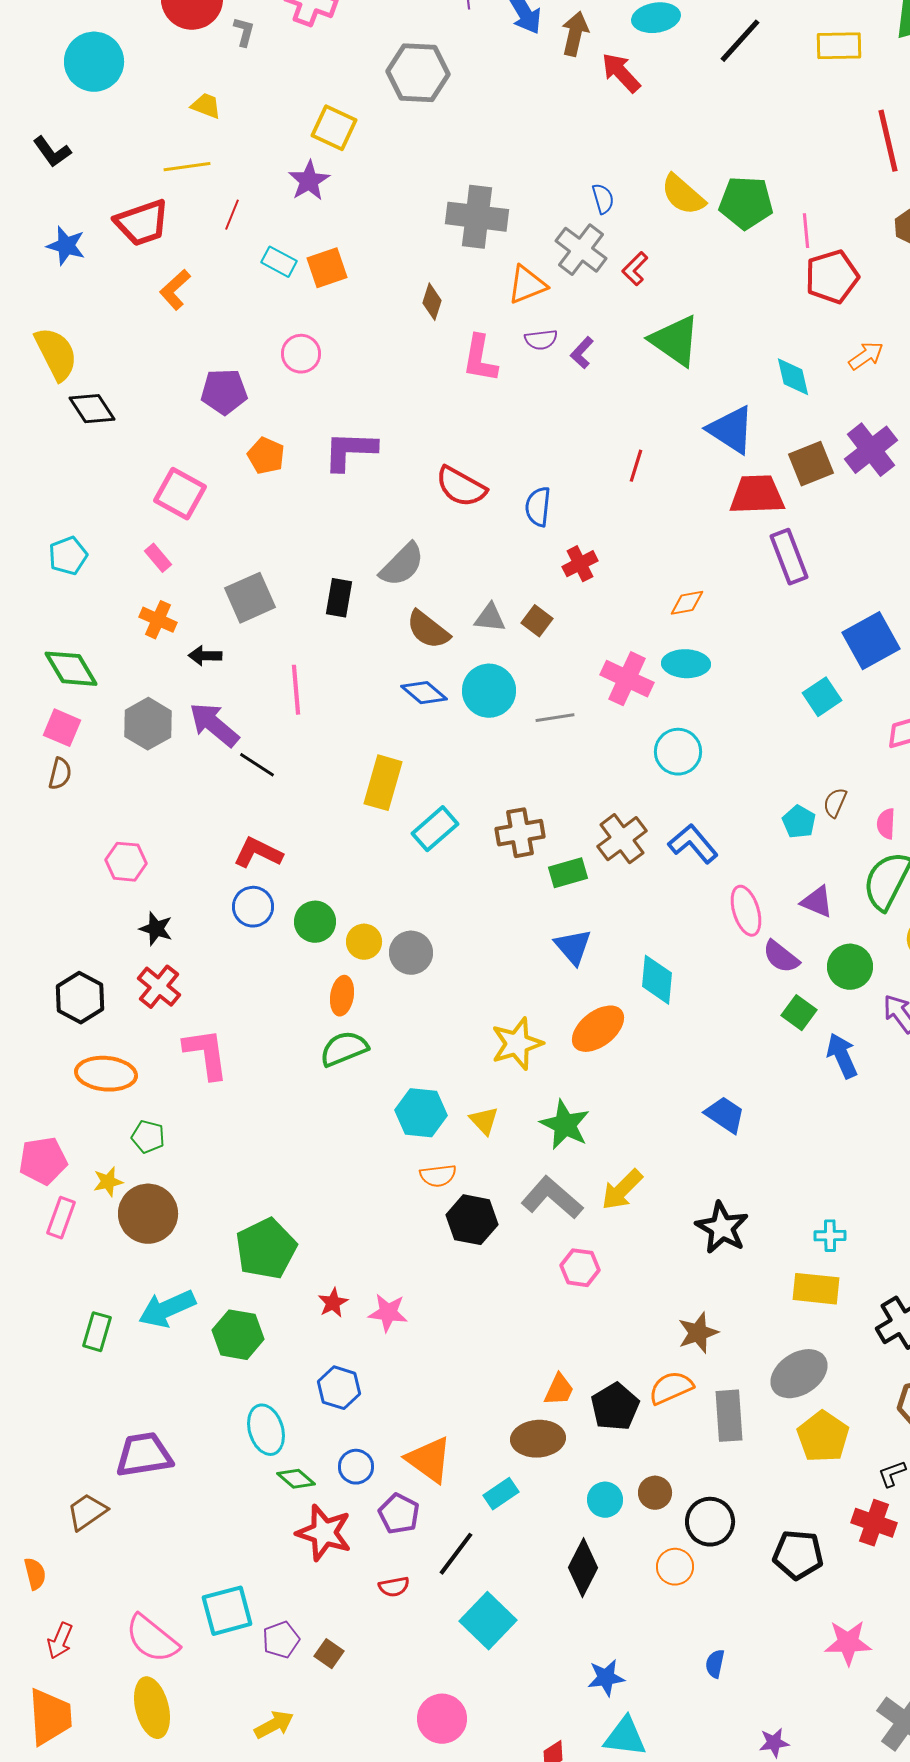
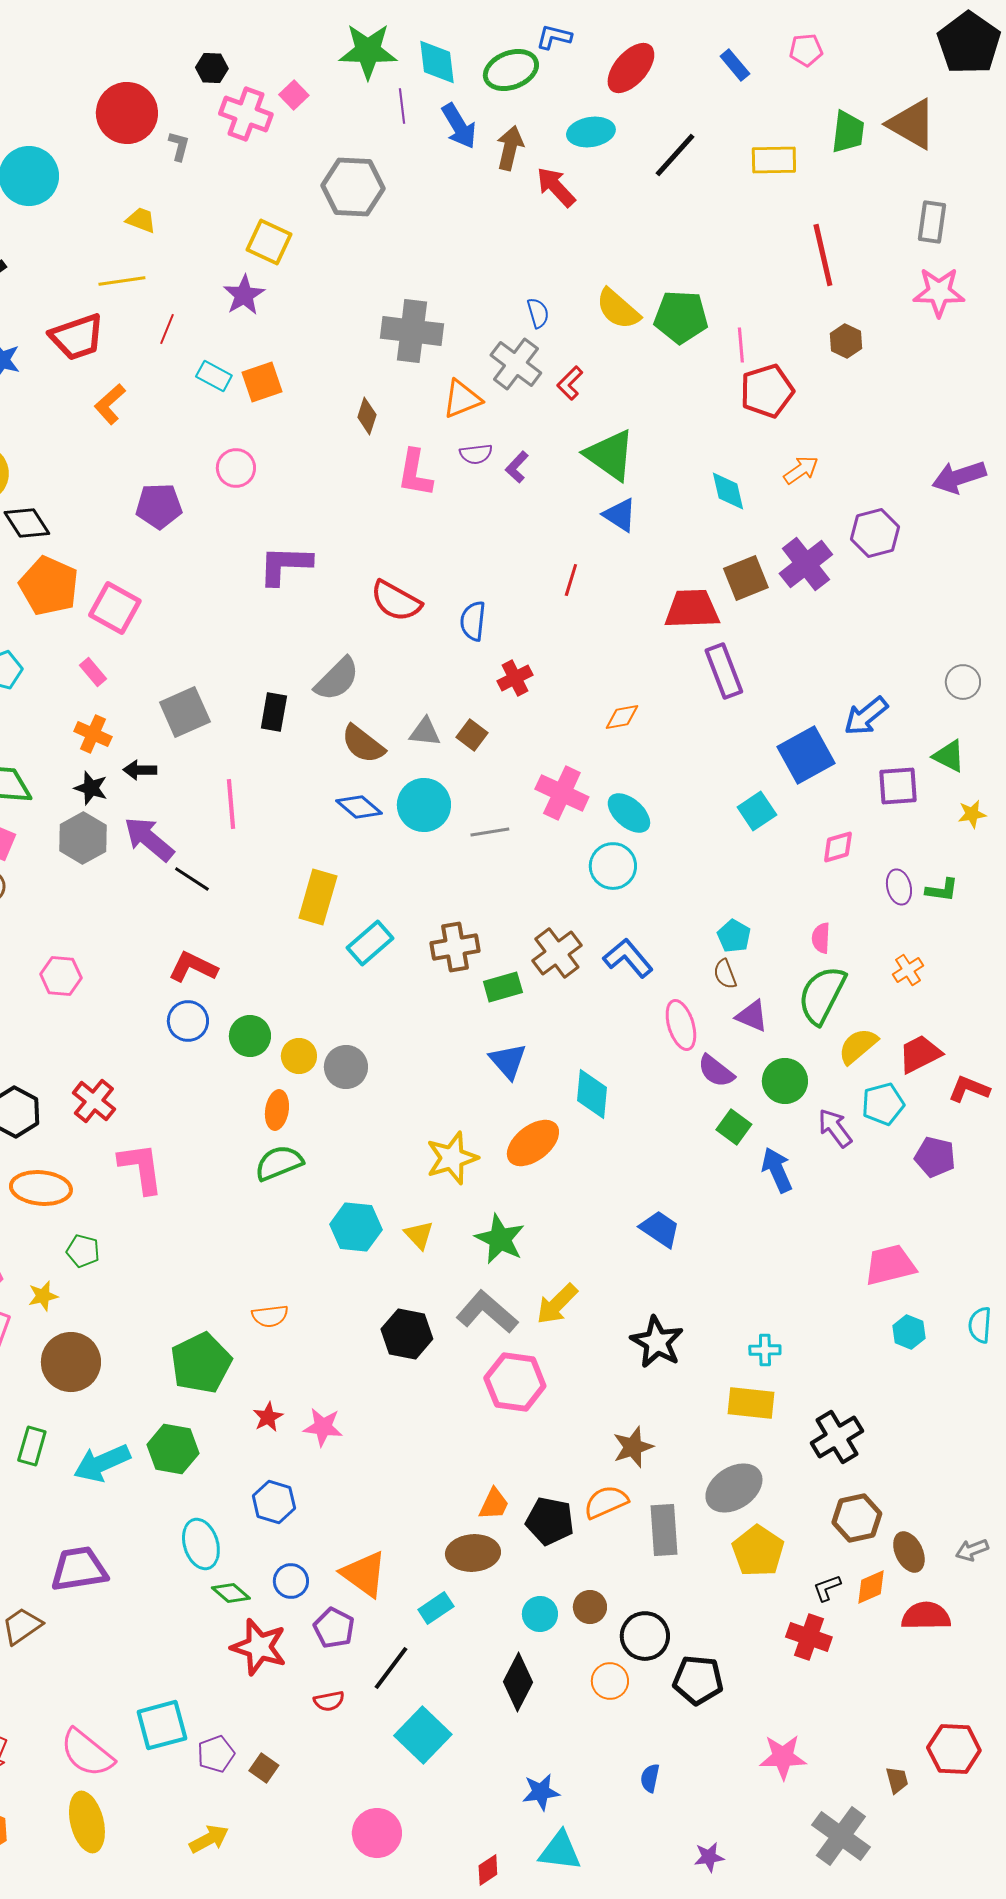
blue triangle: (731, 430) -> (620, 515), moved, size x0.7
orange pentagon: (266, 456) -> (49, 586), moved, size x1.6
cyan ellipse: (686, 664) -> (629, 813), moved, turned 39
brown semicircle: (835, 803) -> (725, 974), moved, turned -44
black star: (156, 929) -> (91, 788), moved
orange semicircle: (438, 1176) -> (270, 1316), moved
brown circle: (148, 1214) -> (71, 1362), moved
pink hexagon: (580, 1268) -> (515, 1382), size x1.5
cyan arrow: (167, 1309) -> (102, 1463), moved
black pentagon: (615, 1407) -> (550, 1521), turned -30
black pentagon: (798, 1555) -> (698, 1680), moved

